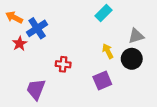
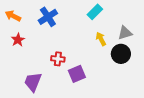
blue cross: (37, 28) -> (48, 17), moved
yellow arrow: (108, 51) -> (101, 39), moved
purple square: (102, 81) -> (77, 74), moved

